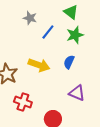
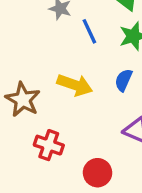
blue line: (48, 32) -> (89, 31), turned -63

